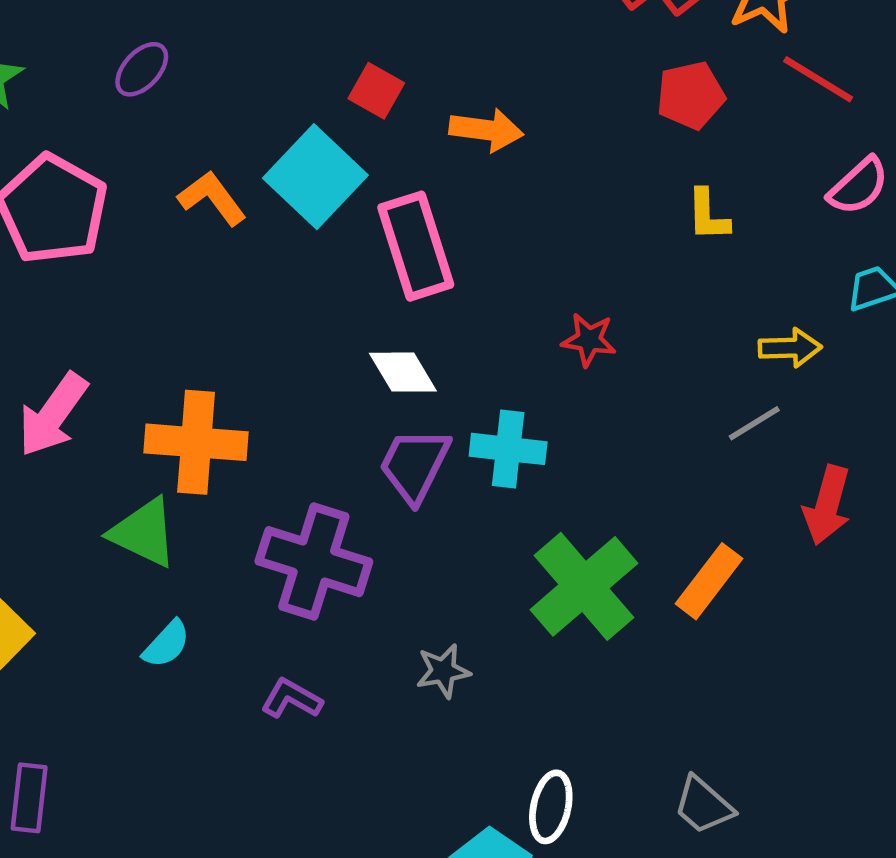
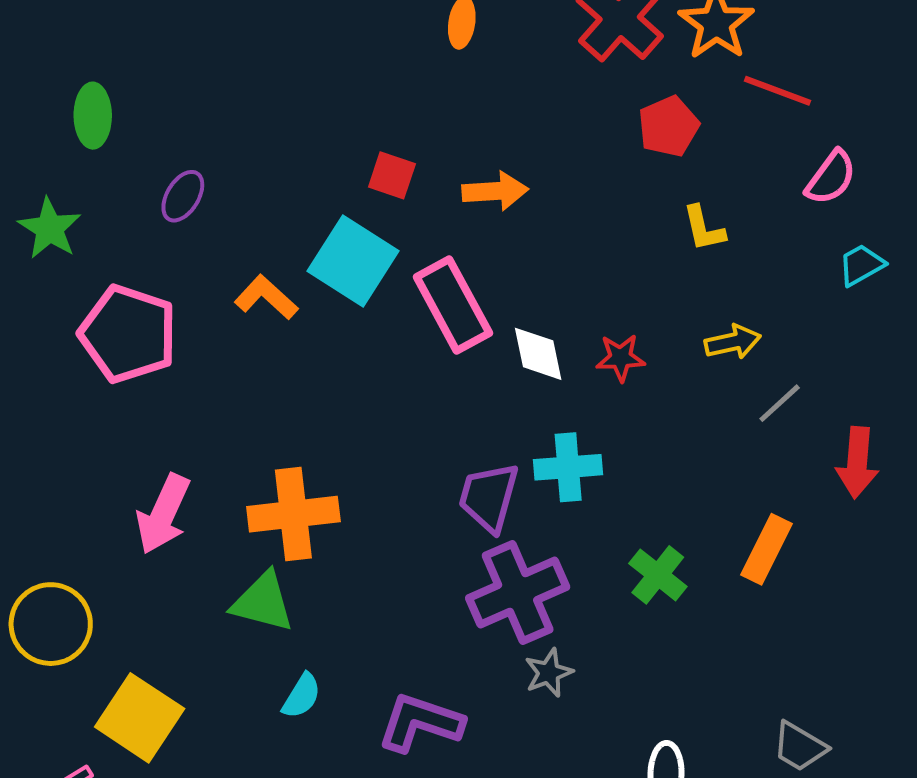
yellow arrow: (790, 348) -> (733, 342), moved
white diamond: (403, 372) -> (538, 354), moved, turned 30
purple cross: (314, 562) -> (518, 592), moved, turned -30
green cross: (584, 586) -> (658, 575), size x0.6
purple L-shape: (292, 699) -> (420, 723), size x1.6

